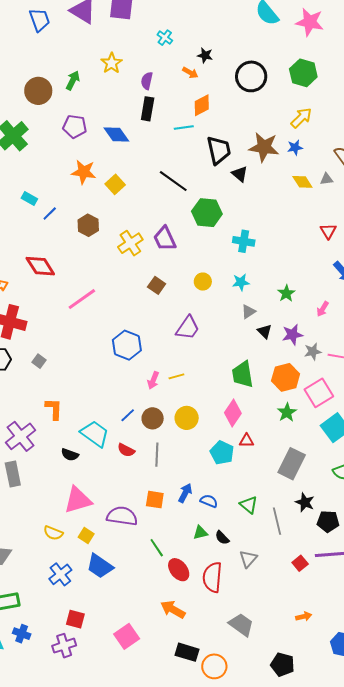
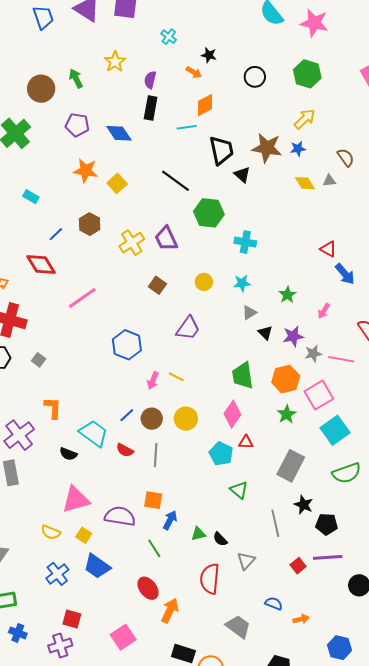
black circle: (251, 76) -> (255, 77), size x0.7
green arrow: (73, 80) -> (76, 79), turned -54
blue line: (50, 213) -> (56, 234), moved
red triangle: (328, 231) -> (328, 249), moved, turned -30
yellow line: (176, 376) -> (176, 377), turned 42
blue arrow: (185, 493) -> (170, 520), moved
blue semicircle: (209, 501) -> (274, 604), moved
green triangle: (249, 505) -> (239, 490), moved
red ellipse: (179, 570) -> (148, 588), moved
orange arrow: (173, 609) -> (170, 611), turned 85

